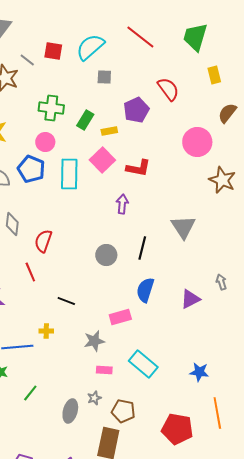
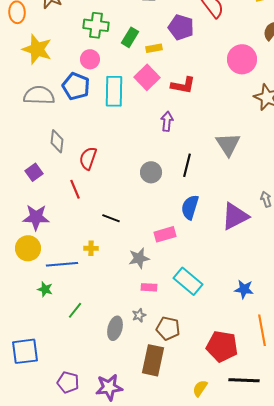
purple pentagon: (136, 110) -> (181, 27), turned -30
purple triangle: (190, 299) -> (235, 216), size x1.4

